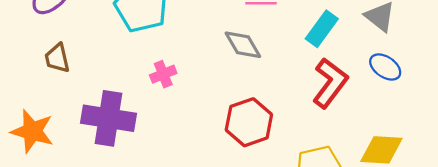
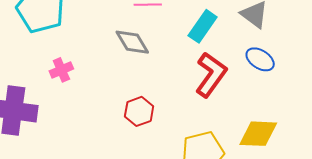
red hexagon: (249, 122) -> (139, 111), size x0.7

